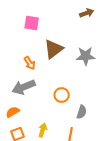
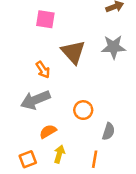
brown triangle: (54, 49) -> (73, 52), turned -35
gray star: (86, 56) -> (114, 47), moved
orange semicircle: (13, 112) -> (48, 131), moved

